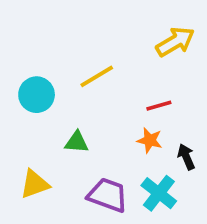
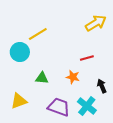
yellow line: (97, 76) -> (38, 34), moved
orange star: (150, 140) -> (73, 77), moved

